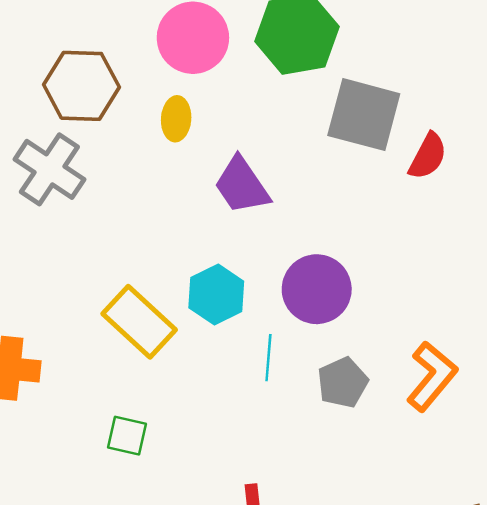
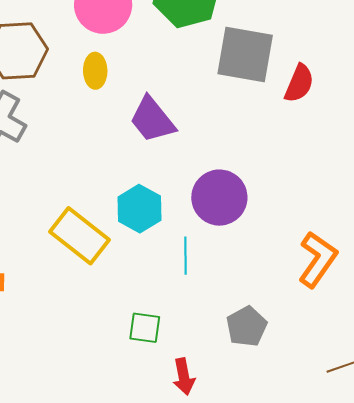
gray pentagon: (343, 383) -> (247, 326), moved
green square: (127, 436) -> (145, 328), moved

